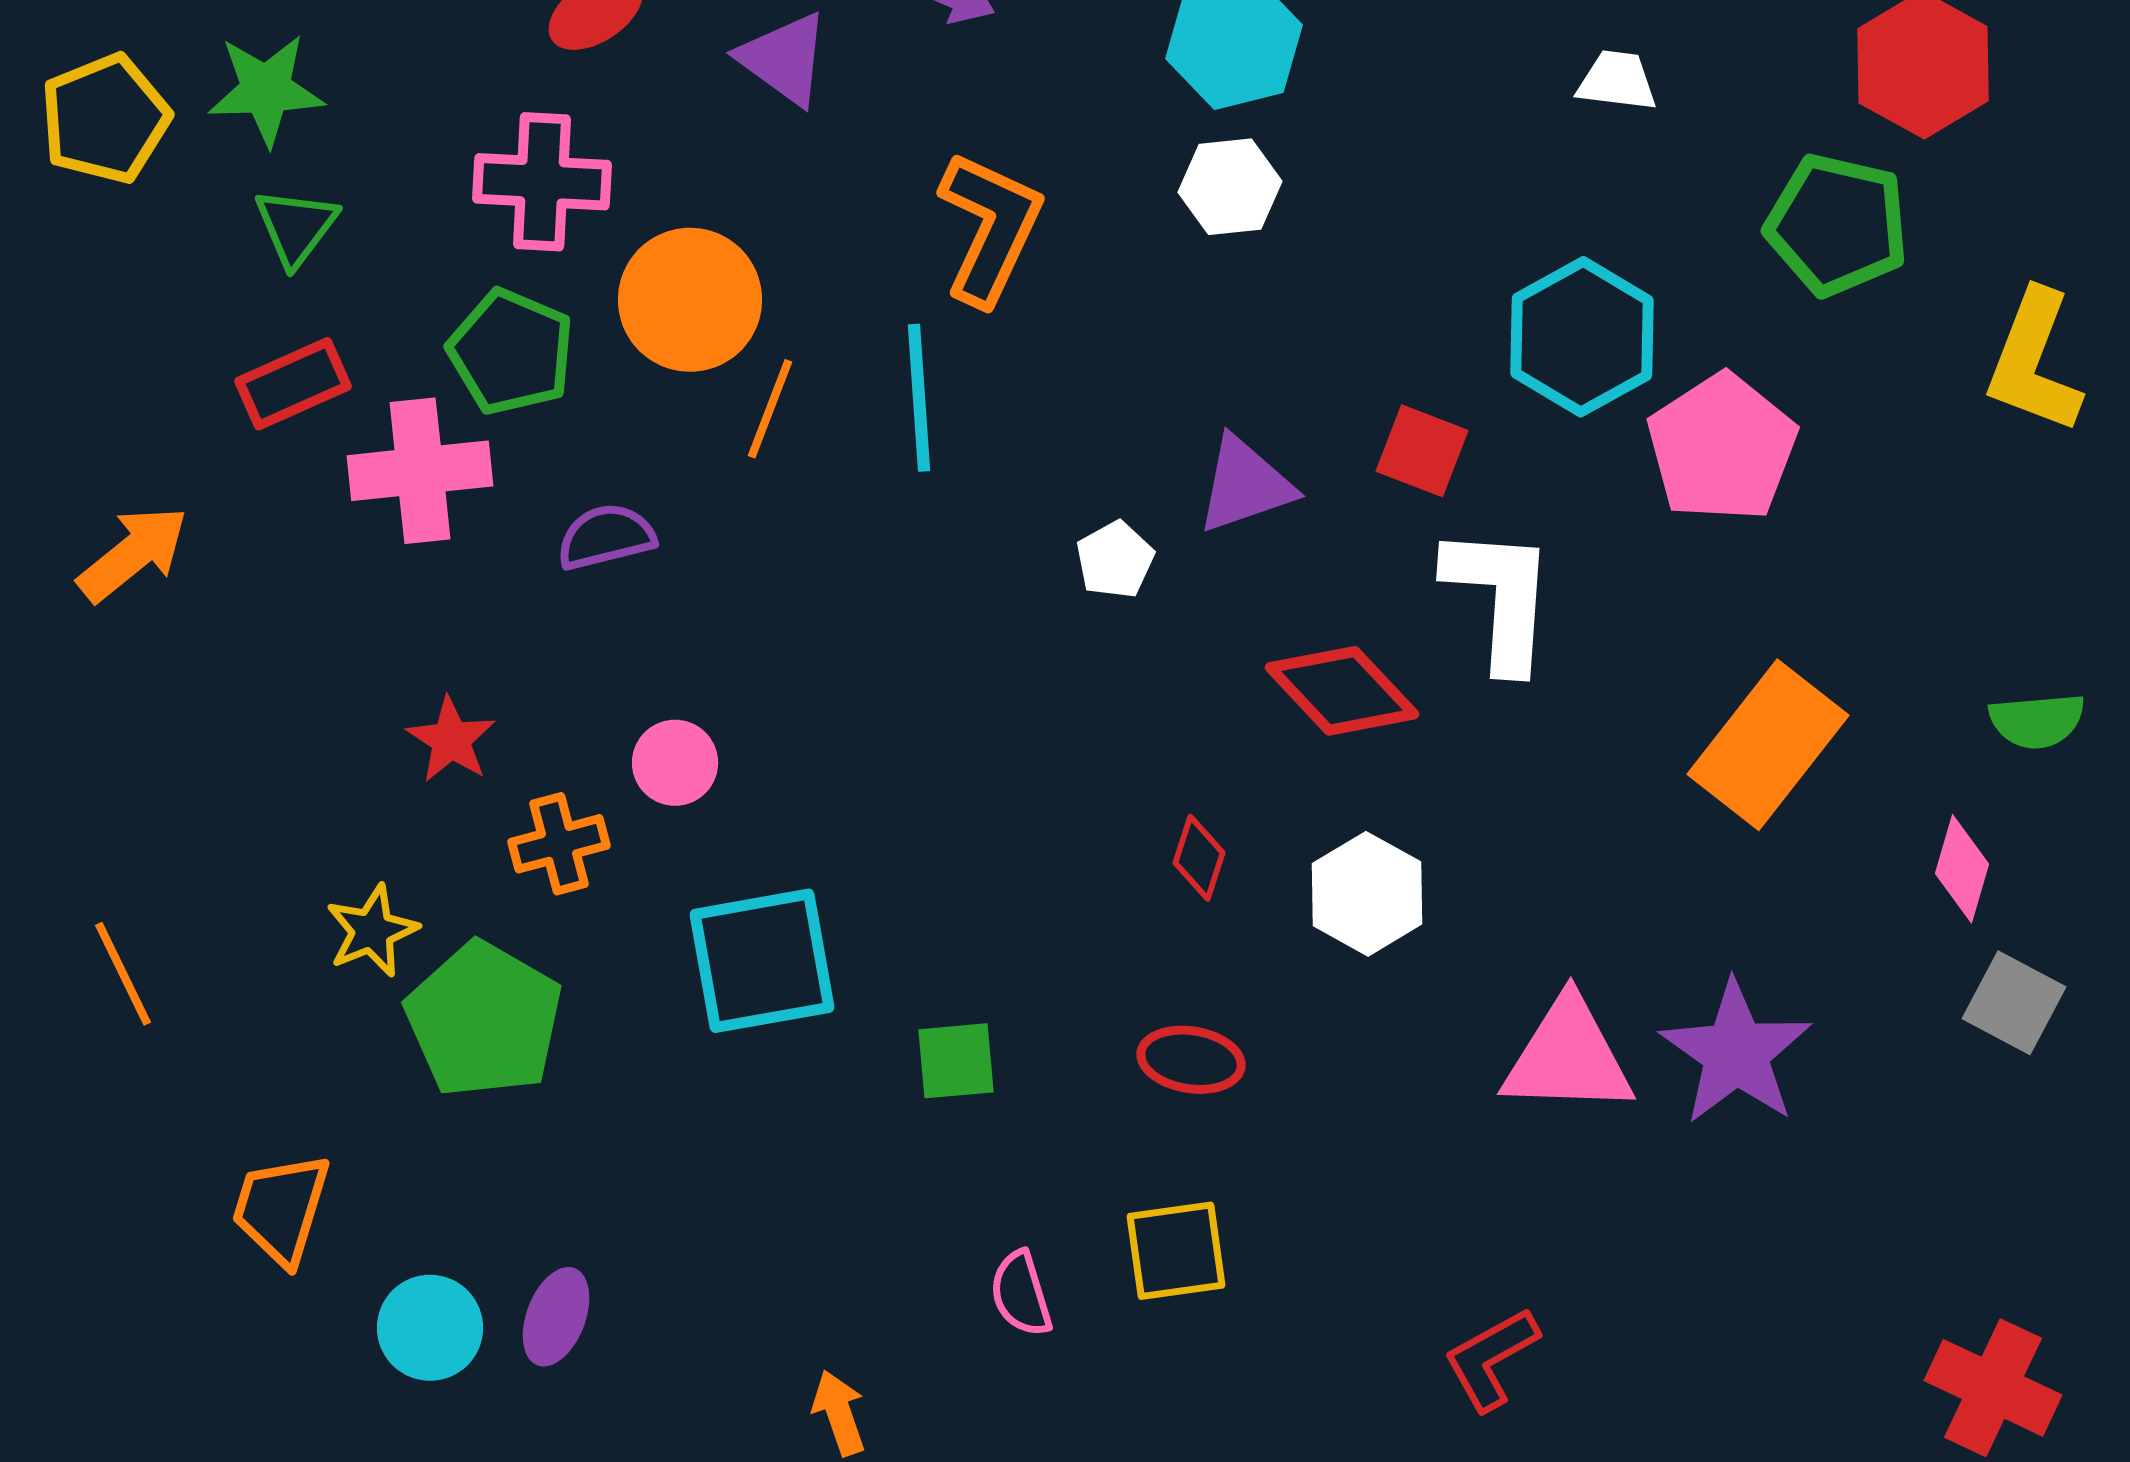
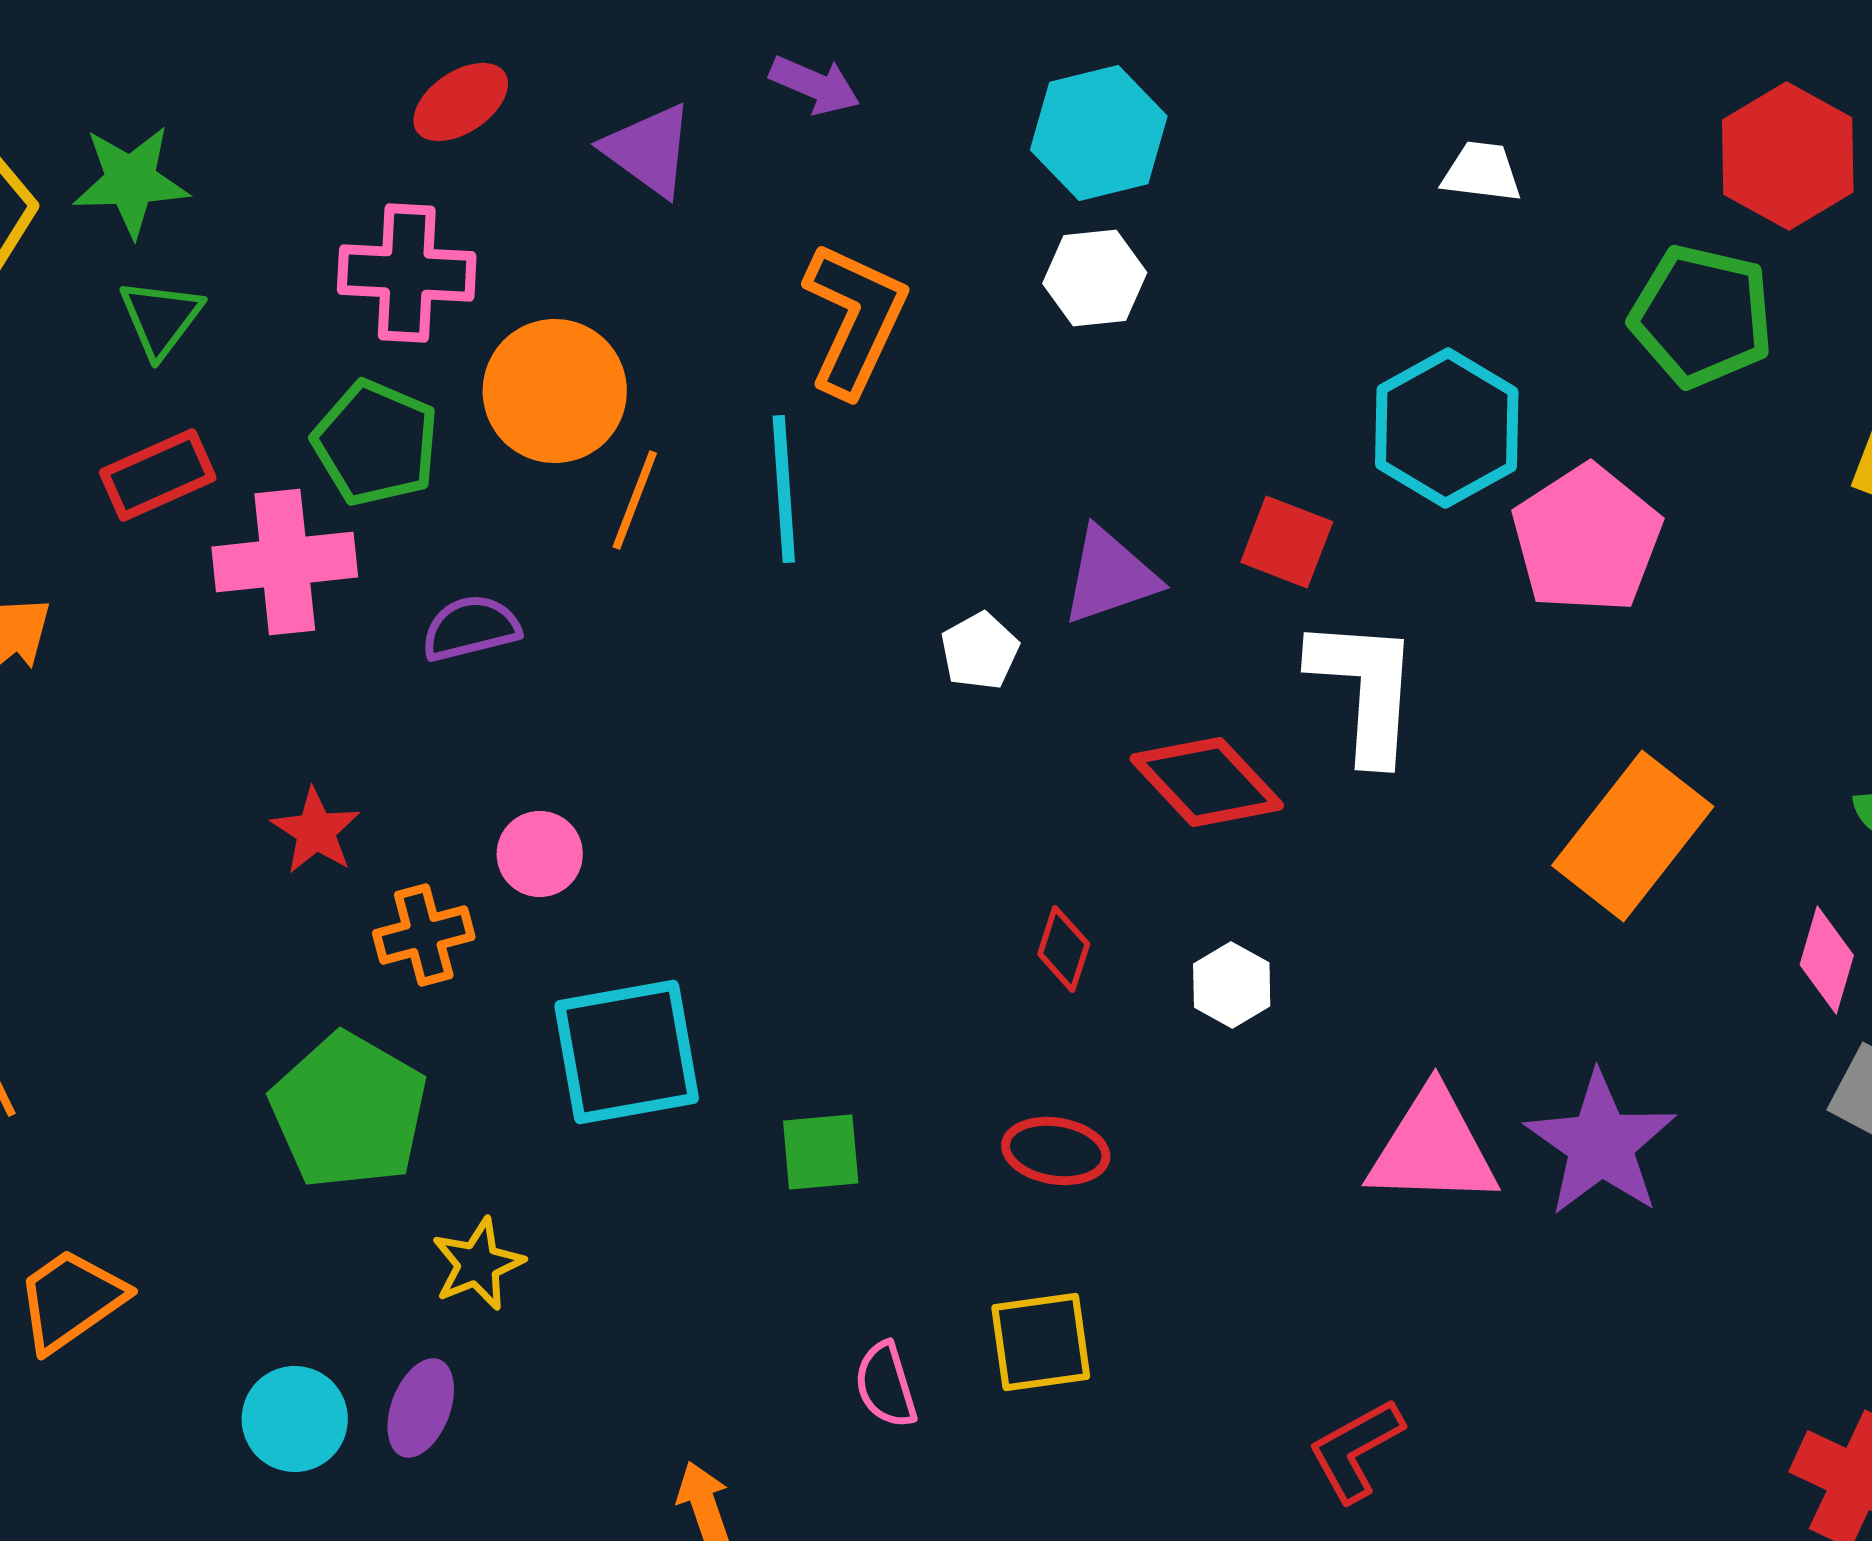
white hexagon: (1367, 894) -> (1232, 985), size x0.7
yellow star: (372, 931) -> (478, 1264), moved
orange trapezoid: (281, 1209) -> (71, 1300), moved, turned 38

